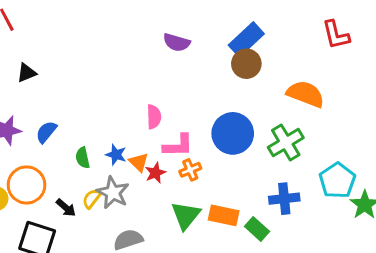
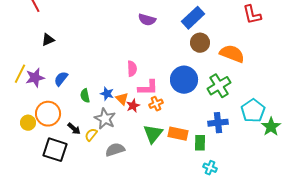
brown circle: (246, 64) -> (200, 43), moved
yellow semicircle: (92, 199) -> (91, 135), moved
green rectangle: (257, 229) -> (200, 143), turned 49

